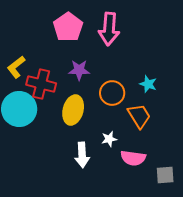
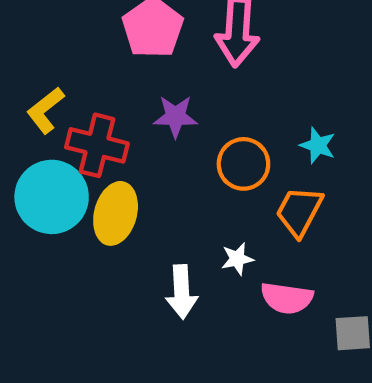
yellow ellipse: (73, 110) -> (116, 213), moved
orange trapezoid: (139, 116) -> (299, 211), turned -120

